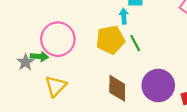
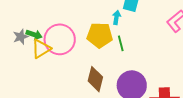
pink circle: (58, 39) -> (60, 39), moved
yellow triangle: (56, 86) -> (41, 49), moved

